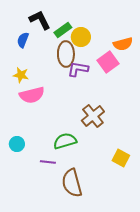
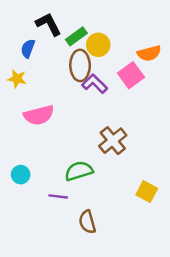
purple L-shape: (78, 69) -> (95, 84), turned 35
yellow star: (21, 75) -> (17, 79), moved
brown semicircle: (72, 183) -> (87, 222), size x0.7

